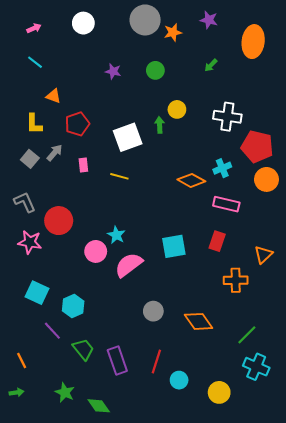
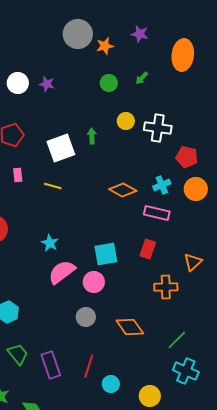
white circle: (83, 23) -> (18, 83), moved
green circle: (155, 70) -> (109, 83), moved
yellow circle: (177, 109) -> (126, 121), moved
red pentagon: (257, 147) -> (187, 157), size x0.7
cyan cross: (222, 168) -> (162, 185), moved
pink circle: (96, 251) -> (94, 282), moved

